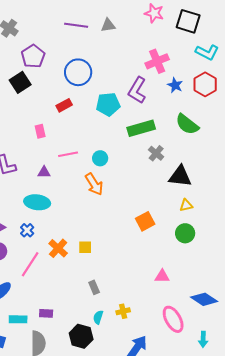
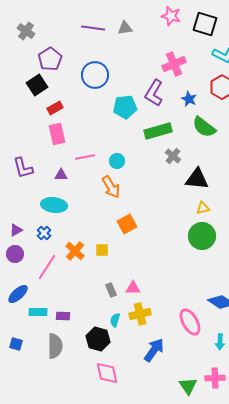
blue star: (175, 85) -> (189, 99), moved
red rectangle: (64, 105) -> (55, 108), moved
pink rectangle: (40, 131) -> (57, 134), size x1.5
orange square: (145, 221) -> (127, 224), moved
green circle: (185, 233) -> (202, 236), size x1.4
pink triangle: (162, 276) -> (133, 288), moved
yellow cross: (123, 311) -> (140, 314), size x1.5
cyan rectangle: (18, 319) -> (38, 312), moved

